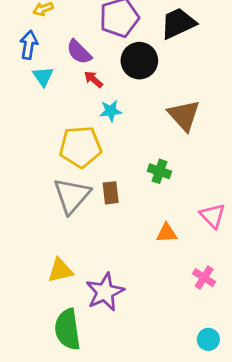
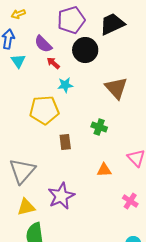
gray triangle: (72, 196) -> (22, 171), moved
yellow triangle: (60, 270) -> (26, 207), moved
purple star: (105, 292) -> (61, 196), moved

